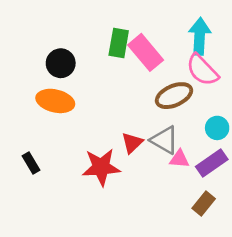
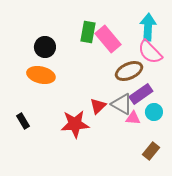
cyan circle: (217, 128) -> (154, 112), moved
purple rectangle: (212, 163) -> (141, 94), moved

